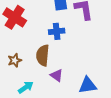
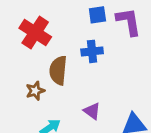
brown semicircle: (43, 55) -> (58, 70), moved

